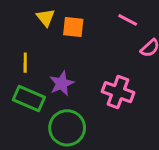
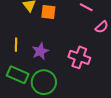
yellow line: (25, 63) -> (16, 45), moved
green rectangle: (29, 99) -> (18, 75), moved

